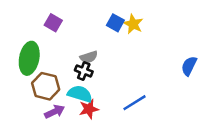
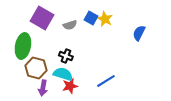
purple square: (53, 23) -> (42, 18), size x1.6
gray semicircle: (89, 57) -> (70, 25), moved
blue semicircle: (189, 66) -> (139, 33), moved
purple arrow: (55, 112) -> (43, 88), turned 126

